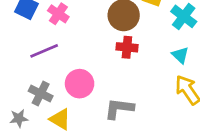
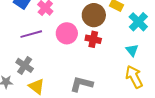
pink circle: (80, 84) -> (67, 33), moved

